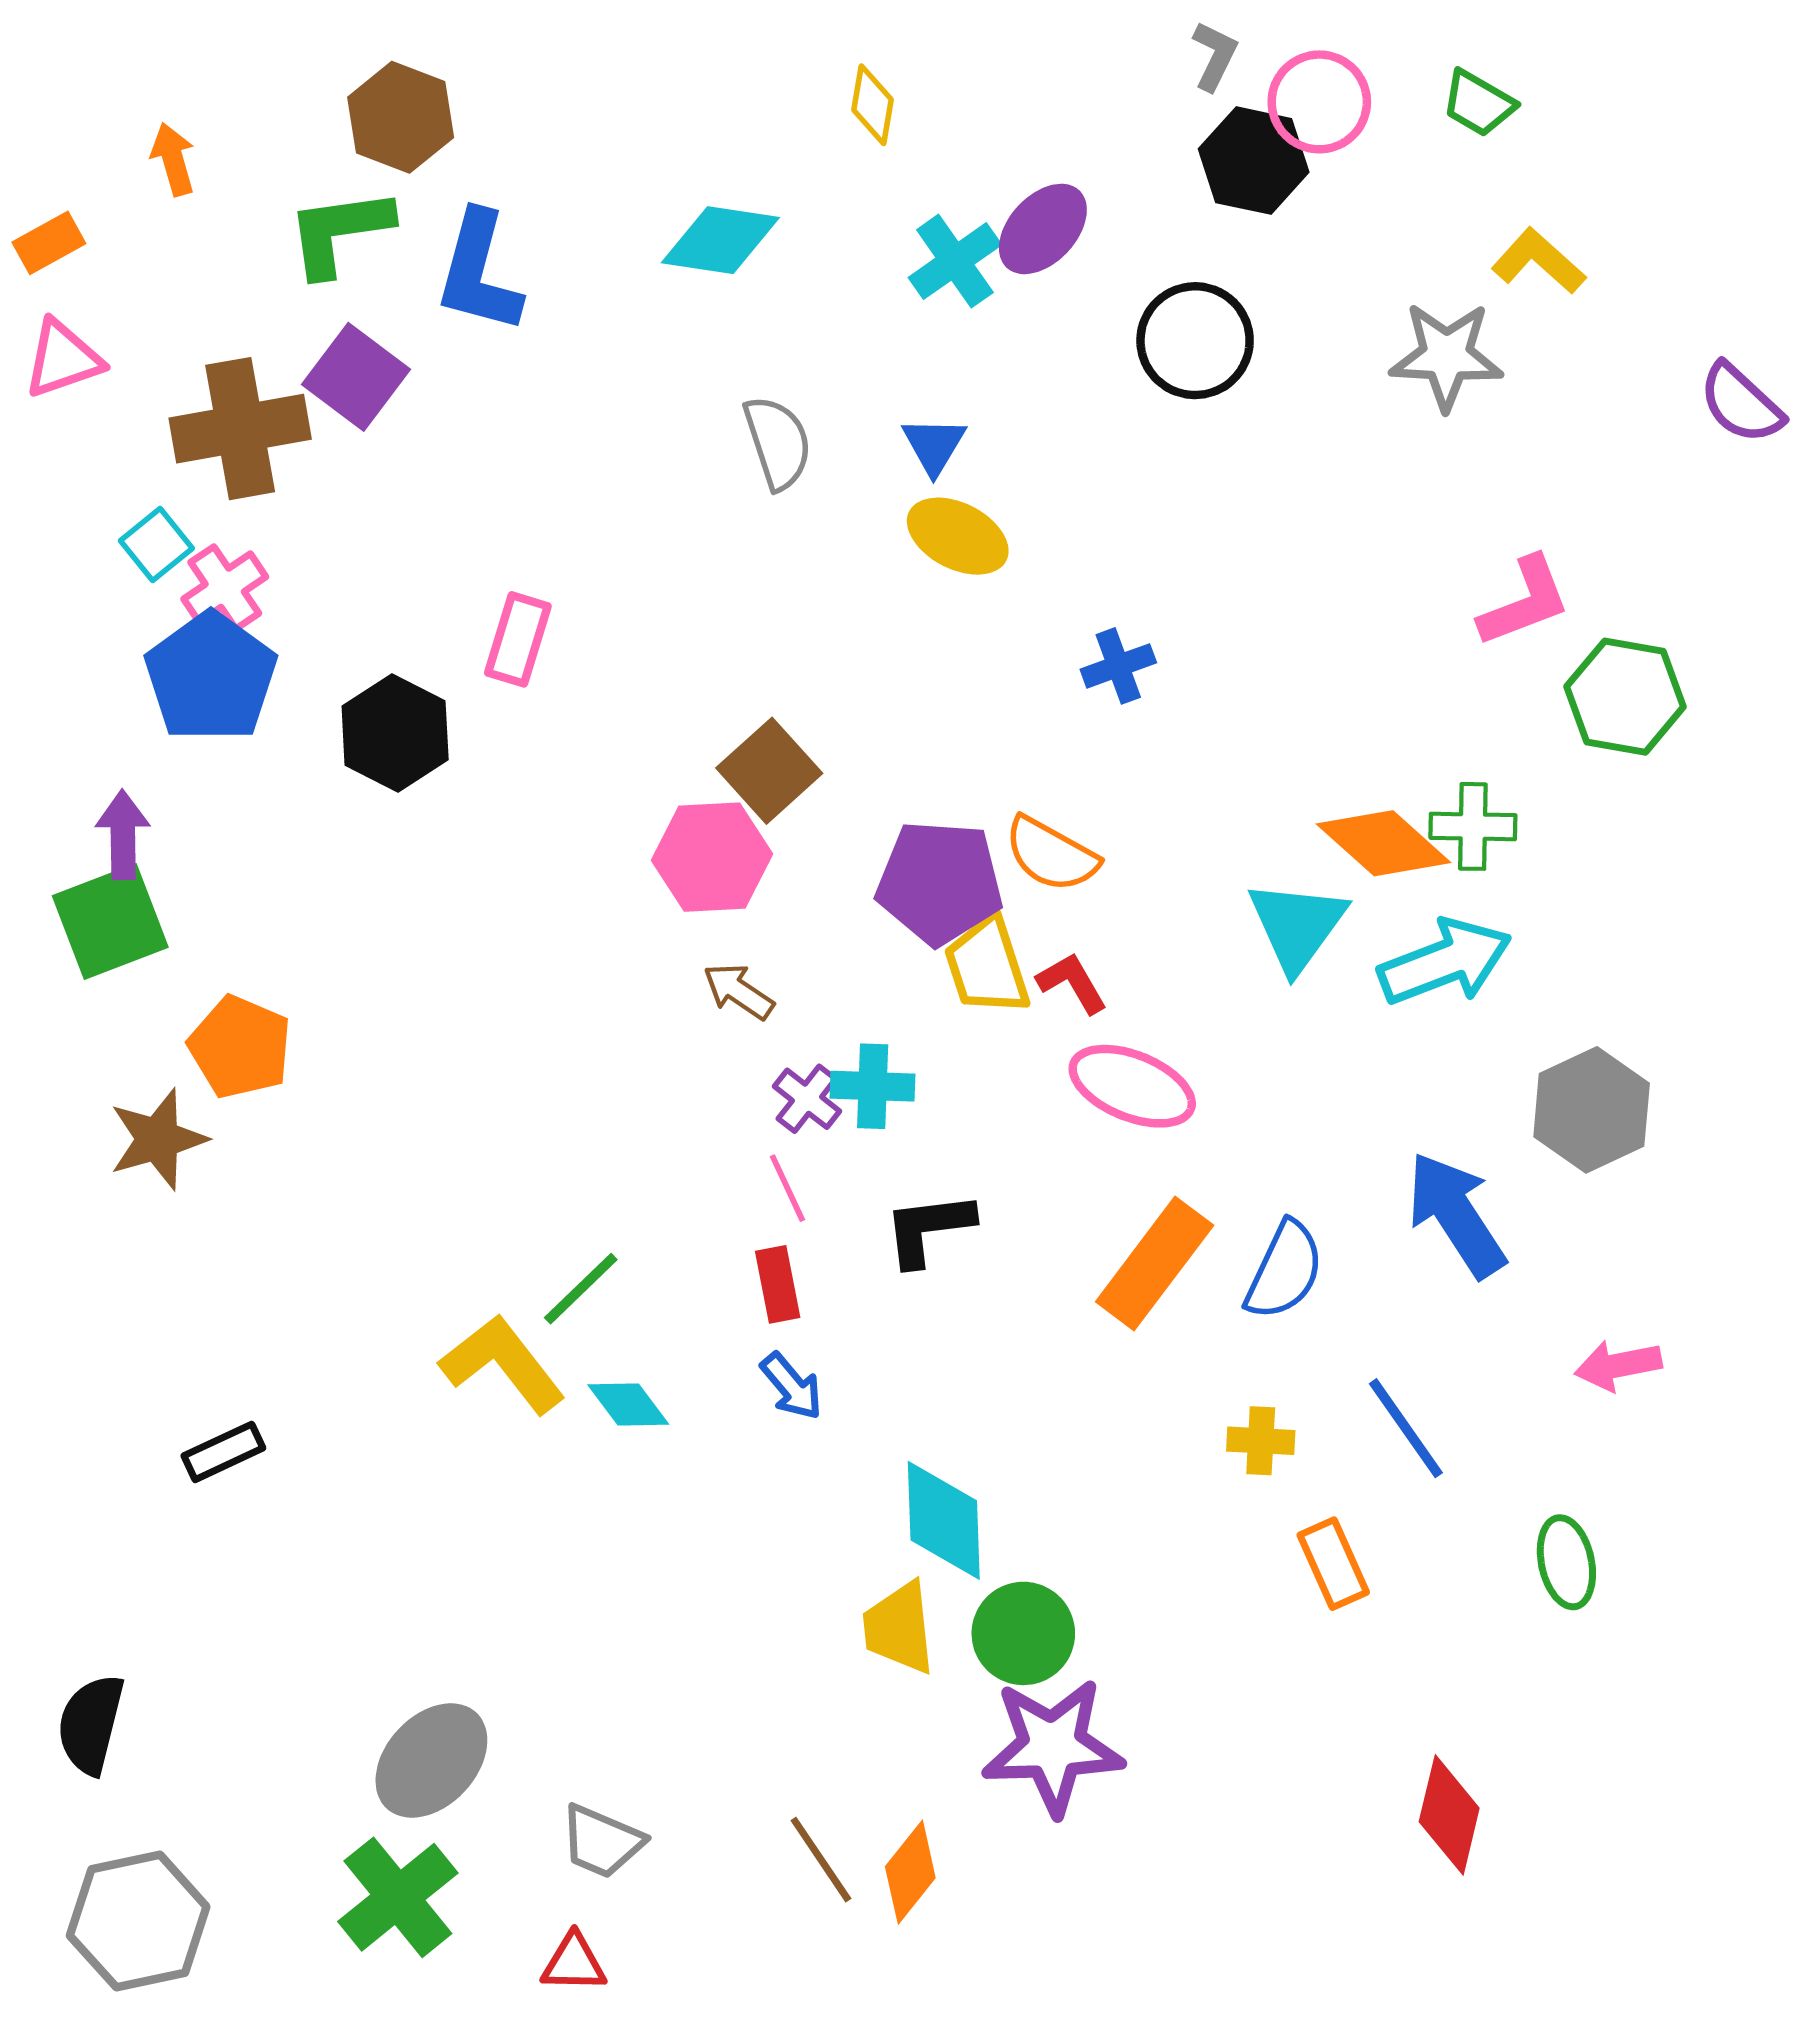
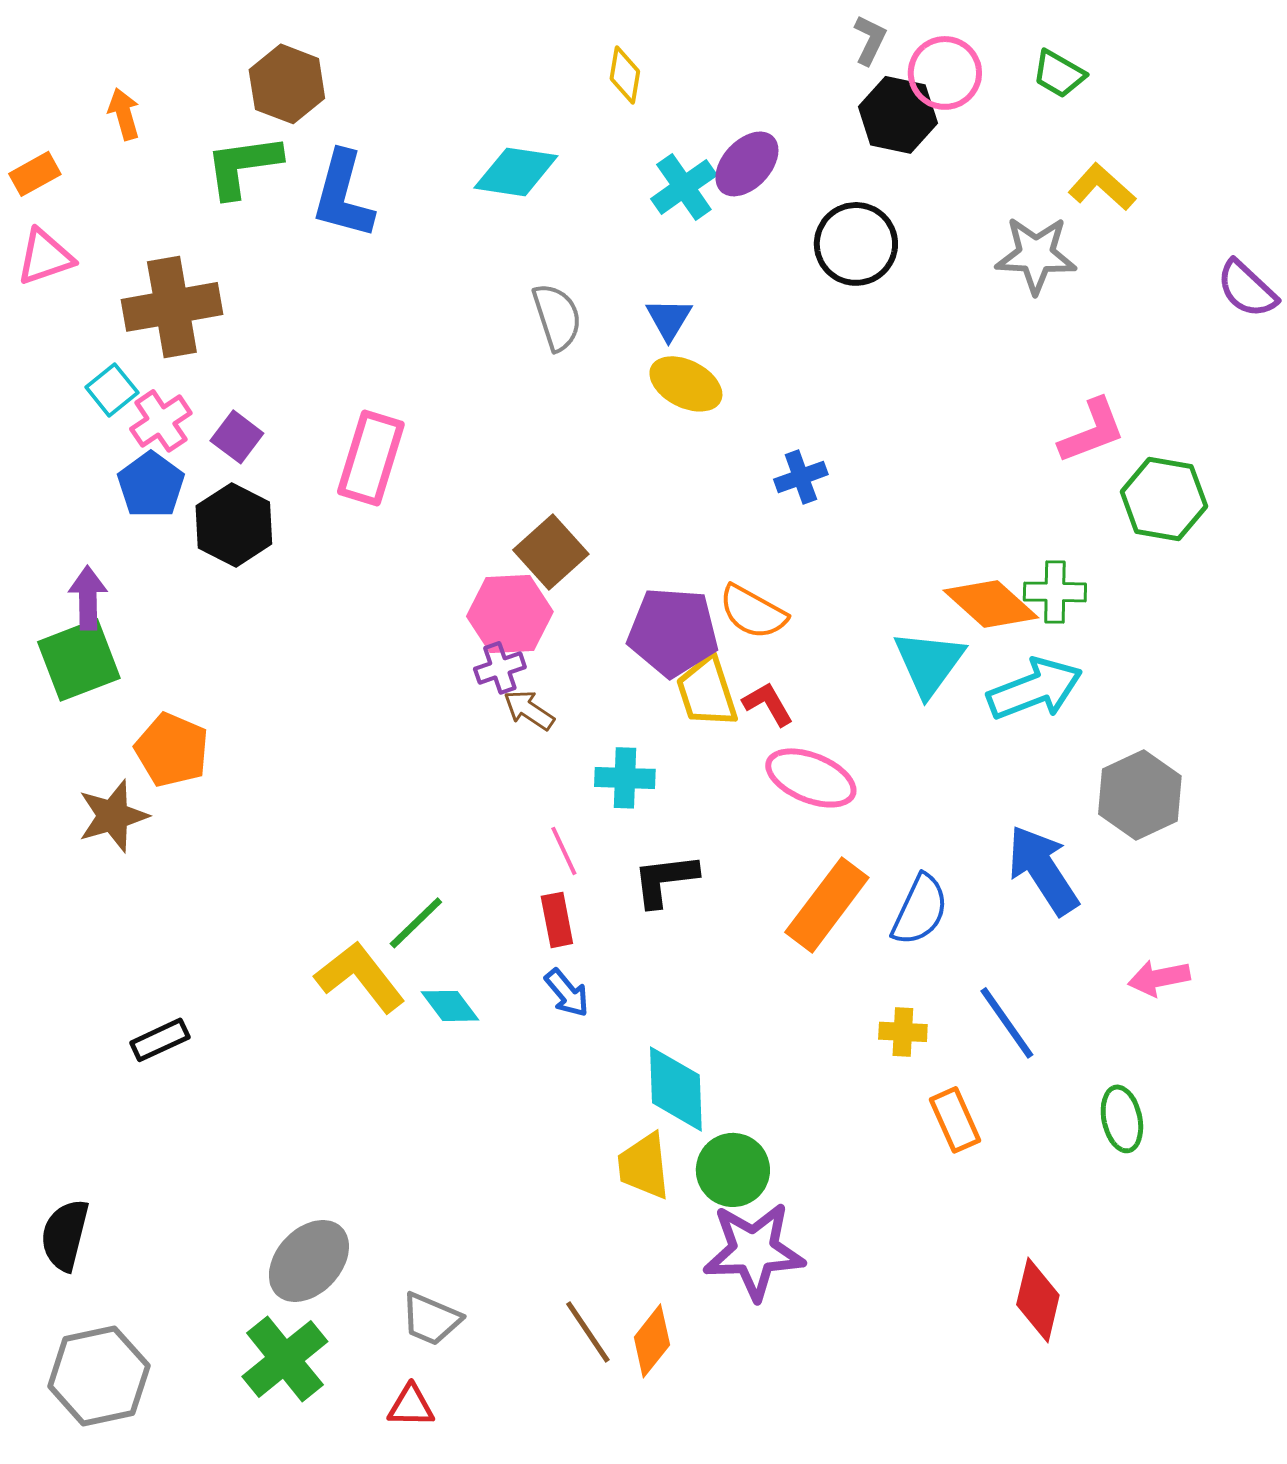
purple square: (356, 377) -> (237, 437), moved, size x0.7
pink rectangle: (518, 639) -> (371, 458), size x1.4
blue pentagon: (211, 677) -> (151, 485), size x0.7
black hexagon: (395, 733) -> (234, 525), moved
purple cross: (807, 1099) -> (500, 668), moved, turned 33

